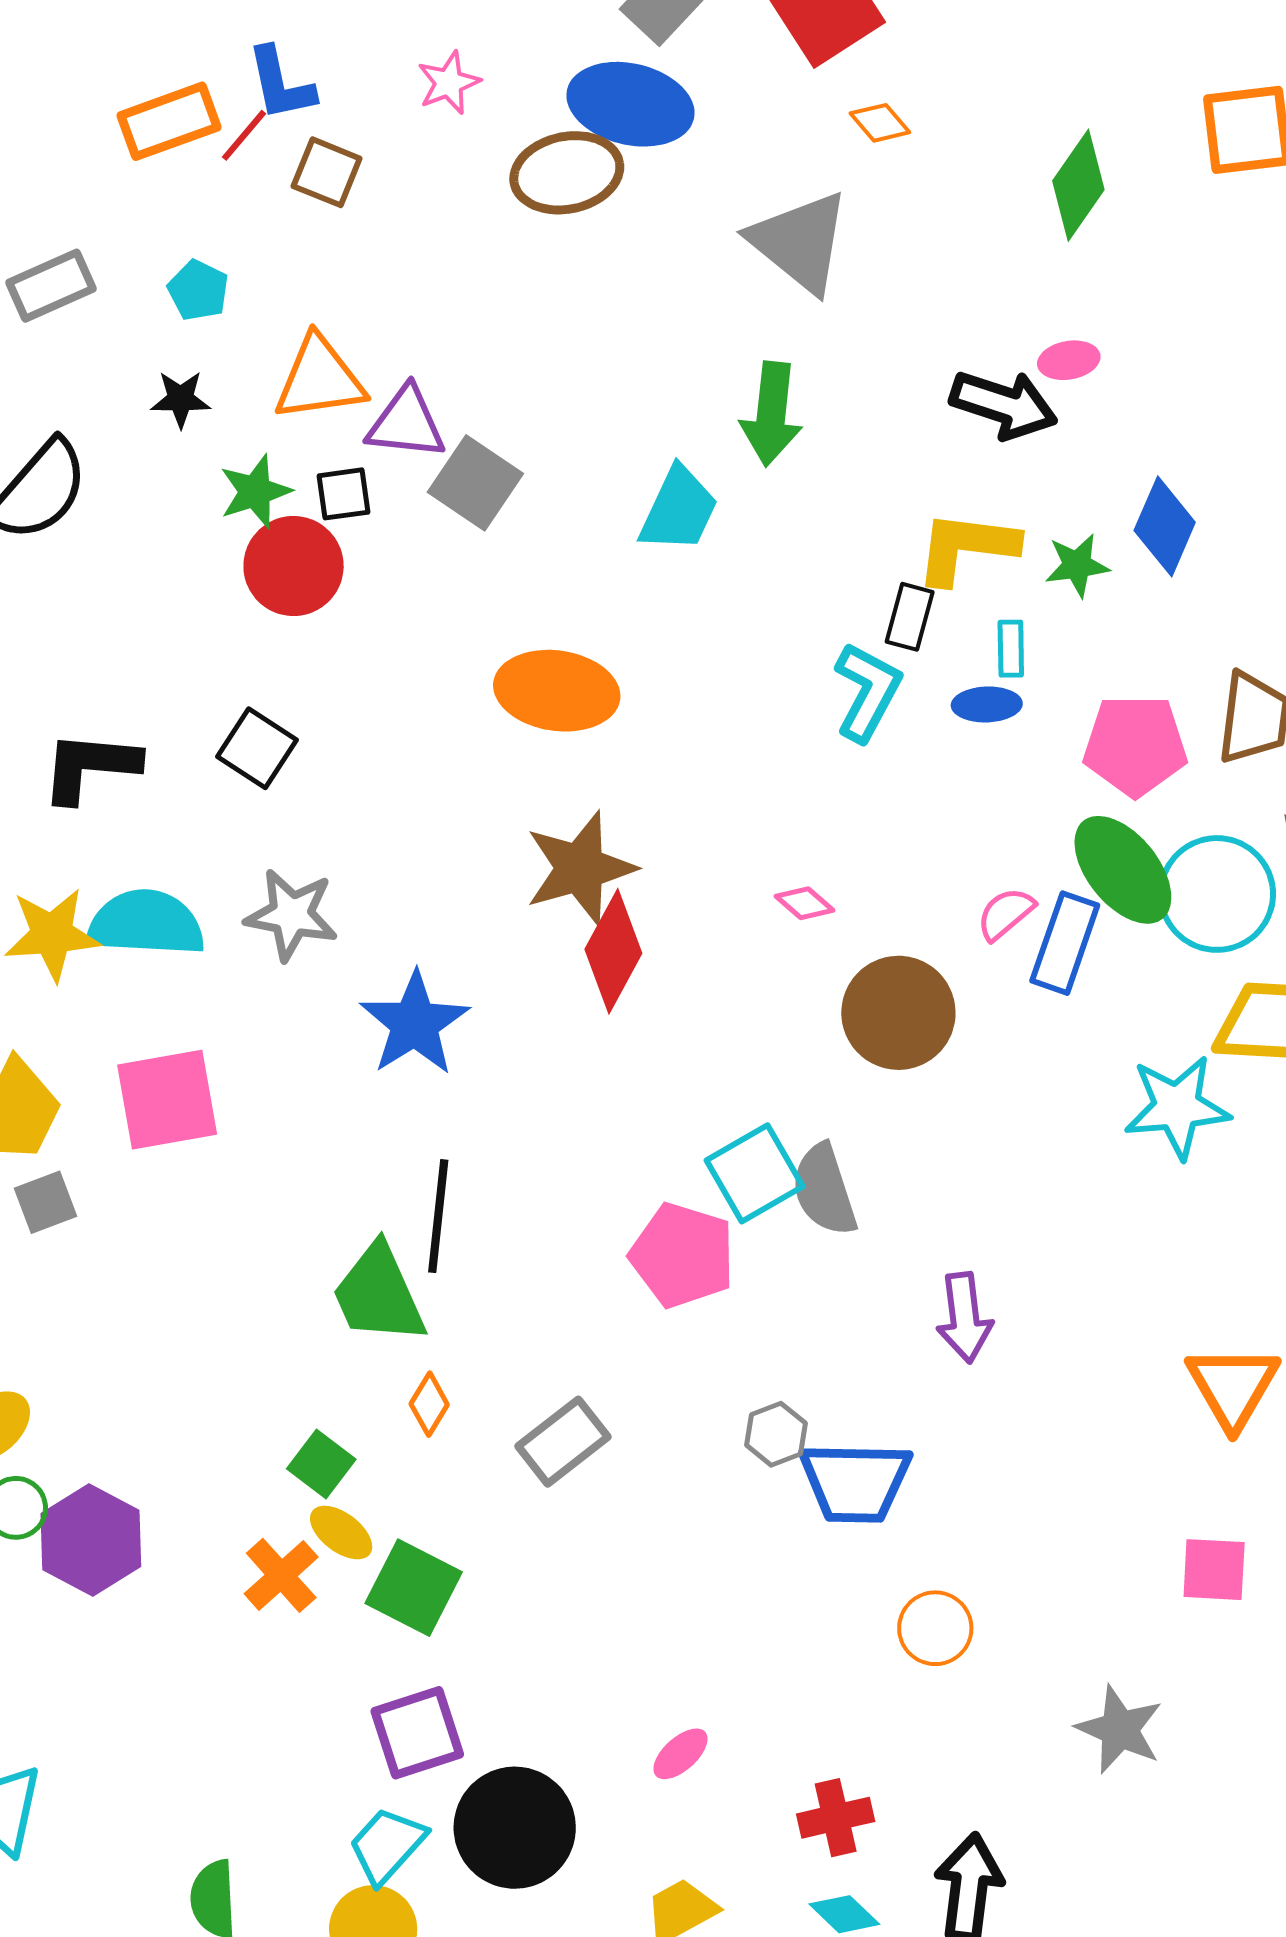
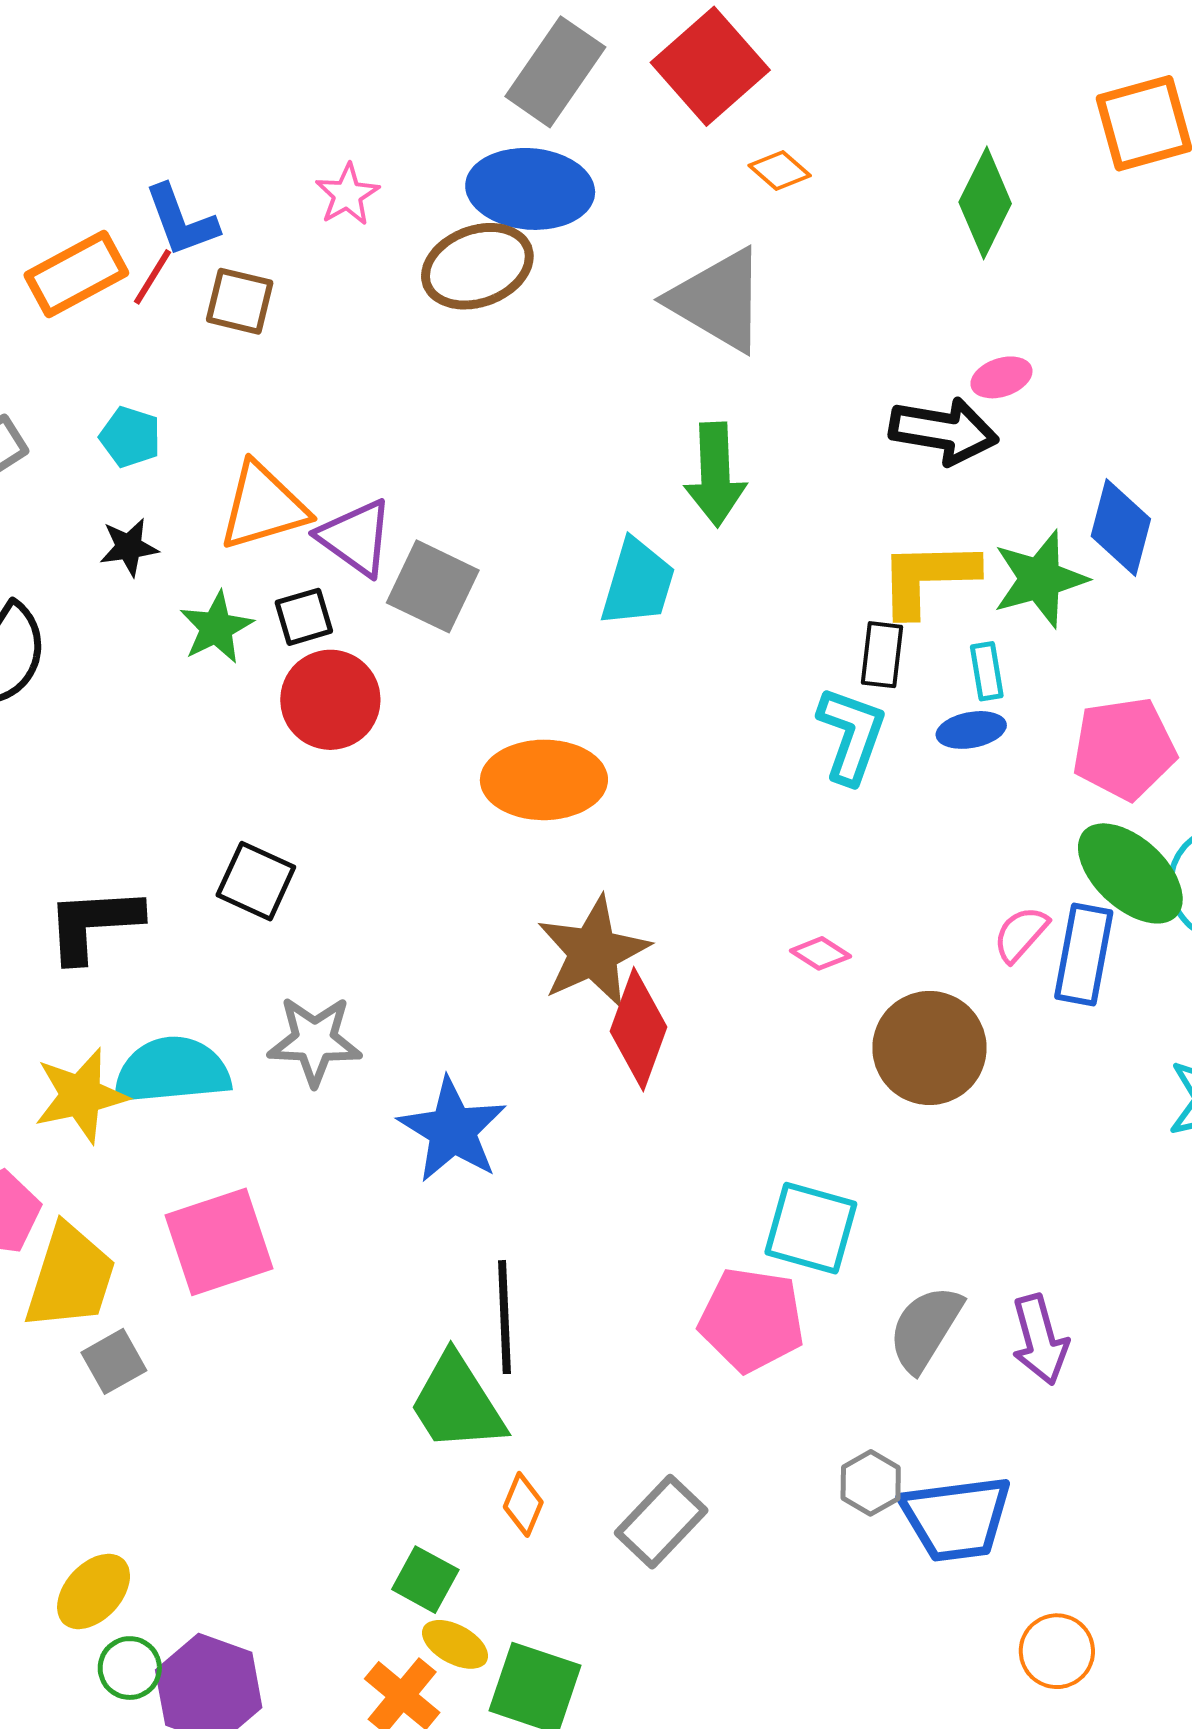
purple triangle: (406, 423) -> (356, 538), turned 38
green star: (1077, 565) -> (1040, 579), size x1.5
red circle: (294, 566) -> (330, 700), moved
cyan square: (755, 1173) -> (811, 1228), turned -36
gray semicircle: (824, 1190) -> (925, 1328), moved, turned 58

